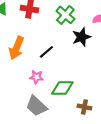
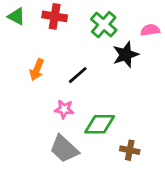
orange arrow: (16, 48) -> (37, 70), size x0.7

